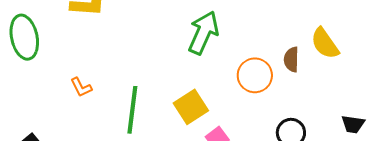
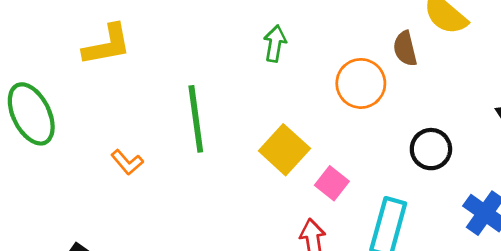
green arrow: (203, 33) -> (275, 44), size x0.6
green line: (132, 110) -> (196, 119), moved

